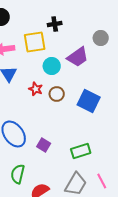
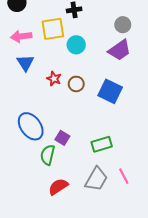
purple trapezoid: (78, 57) -> (120, 50), moved
cyan circle: (52, 66) -> (76, 45), moved
green semicircle: (18, 174) -> (48, 155), moved

